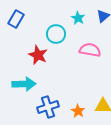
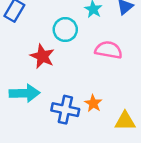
blue cross: (48, 107) -> (65, 110), moved, turned 30
orange star: (78, 111) -> (93, 103), moved

